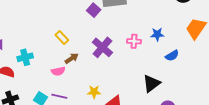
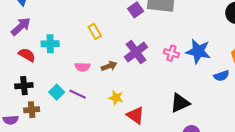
blue star: (157, 34) -> (198, 51), size x1.6
blue semicircle: (172, 56) -> (221, 76), moved
brown arrow: (72, 58) -> (109, 66), moved

